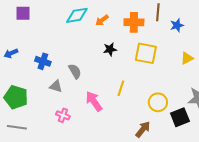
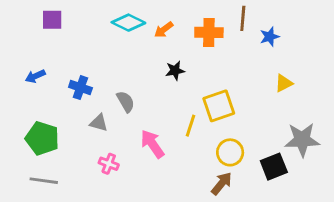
cyan diamond: (77, 15) -> (128, 23), turned 35
yellow square: (146, 53) -> (219, 106), moved, turned -30
yellow circle: (158, 102) -> (230, 152), moved

